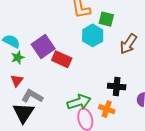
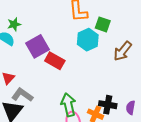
green star: (18, 58) -> (14, 24), moved
black cross: (117, 86) -> (108, 105), moved
green arrow: (79, 102) -> (68, 105), turned -90

